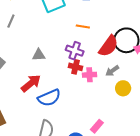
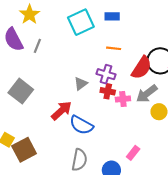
gray triangle: (39, 55) -> (81, 84), moved, turned -32
gray arrow: (112, 71) -> (147, 94), size x1.5
blue semicircle: (49, 98) -> (81, 125), turned 55

